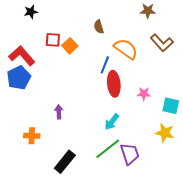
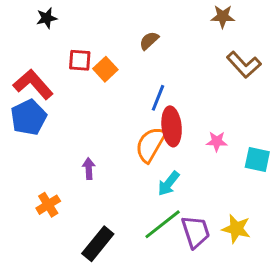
brown semicircle: (99, 27) -> (149, 41), turned 64
orange semicircle: (126, 49) -> (150, 144), moved, turned -95
yellow star: (165, 133) -> (236, 229), moved
orange cross: (32, 136) -> (48, 205), turned -35

